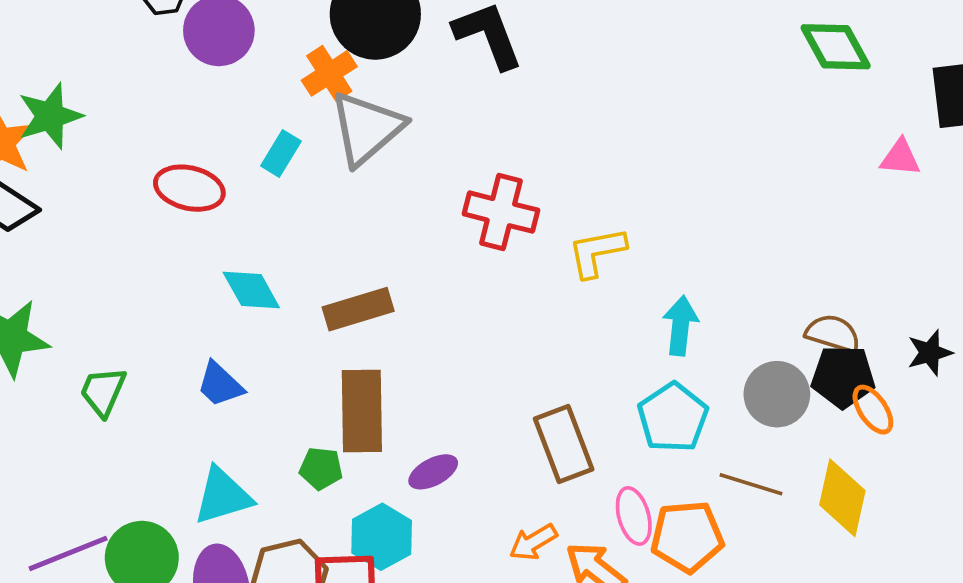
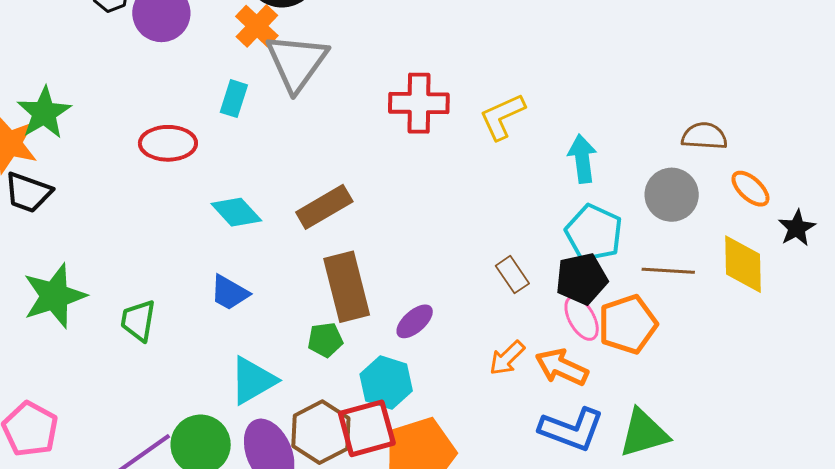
black star: (930, 353) -> (797, 228), moved
black pentagon: (843, 377) -> (582, 279), moved
brown rectangle: (564, 444) -> (512, 275), size x0.6

